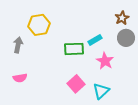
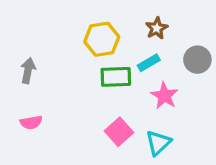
brown star: (122, 18) -> (157, 28), moved
yellow hexagon: (39, 25) -> (102, 39), moved

